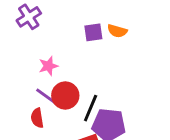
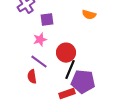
purple square: (93, 32) -> (47, 20), moved
red circle: (65, 95) -> (66, 53), moved

